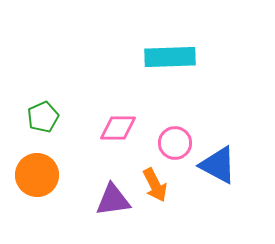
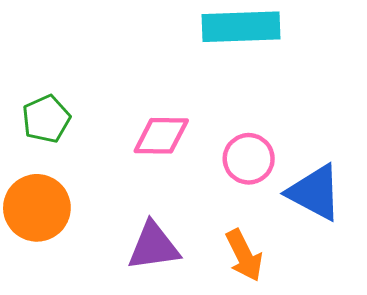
orange arrow: (155, 185) -> (244, 255), moved

